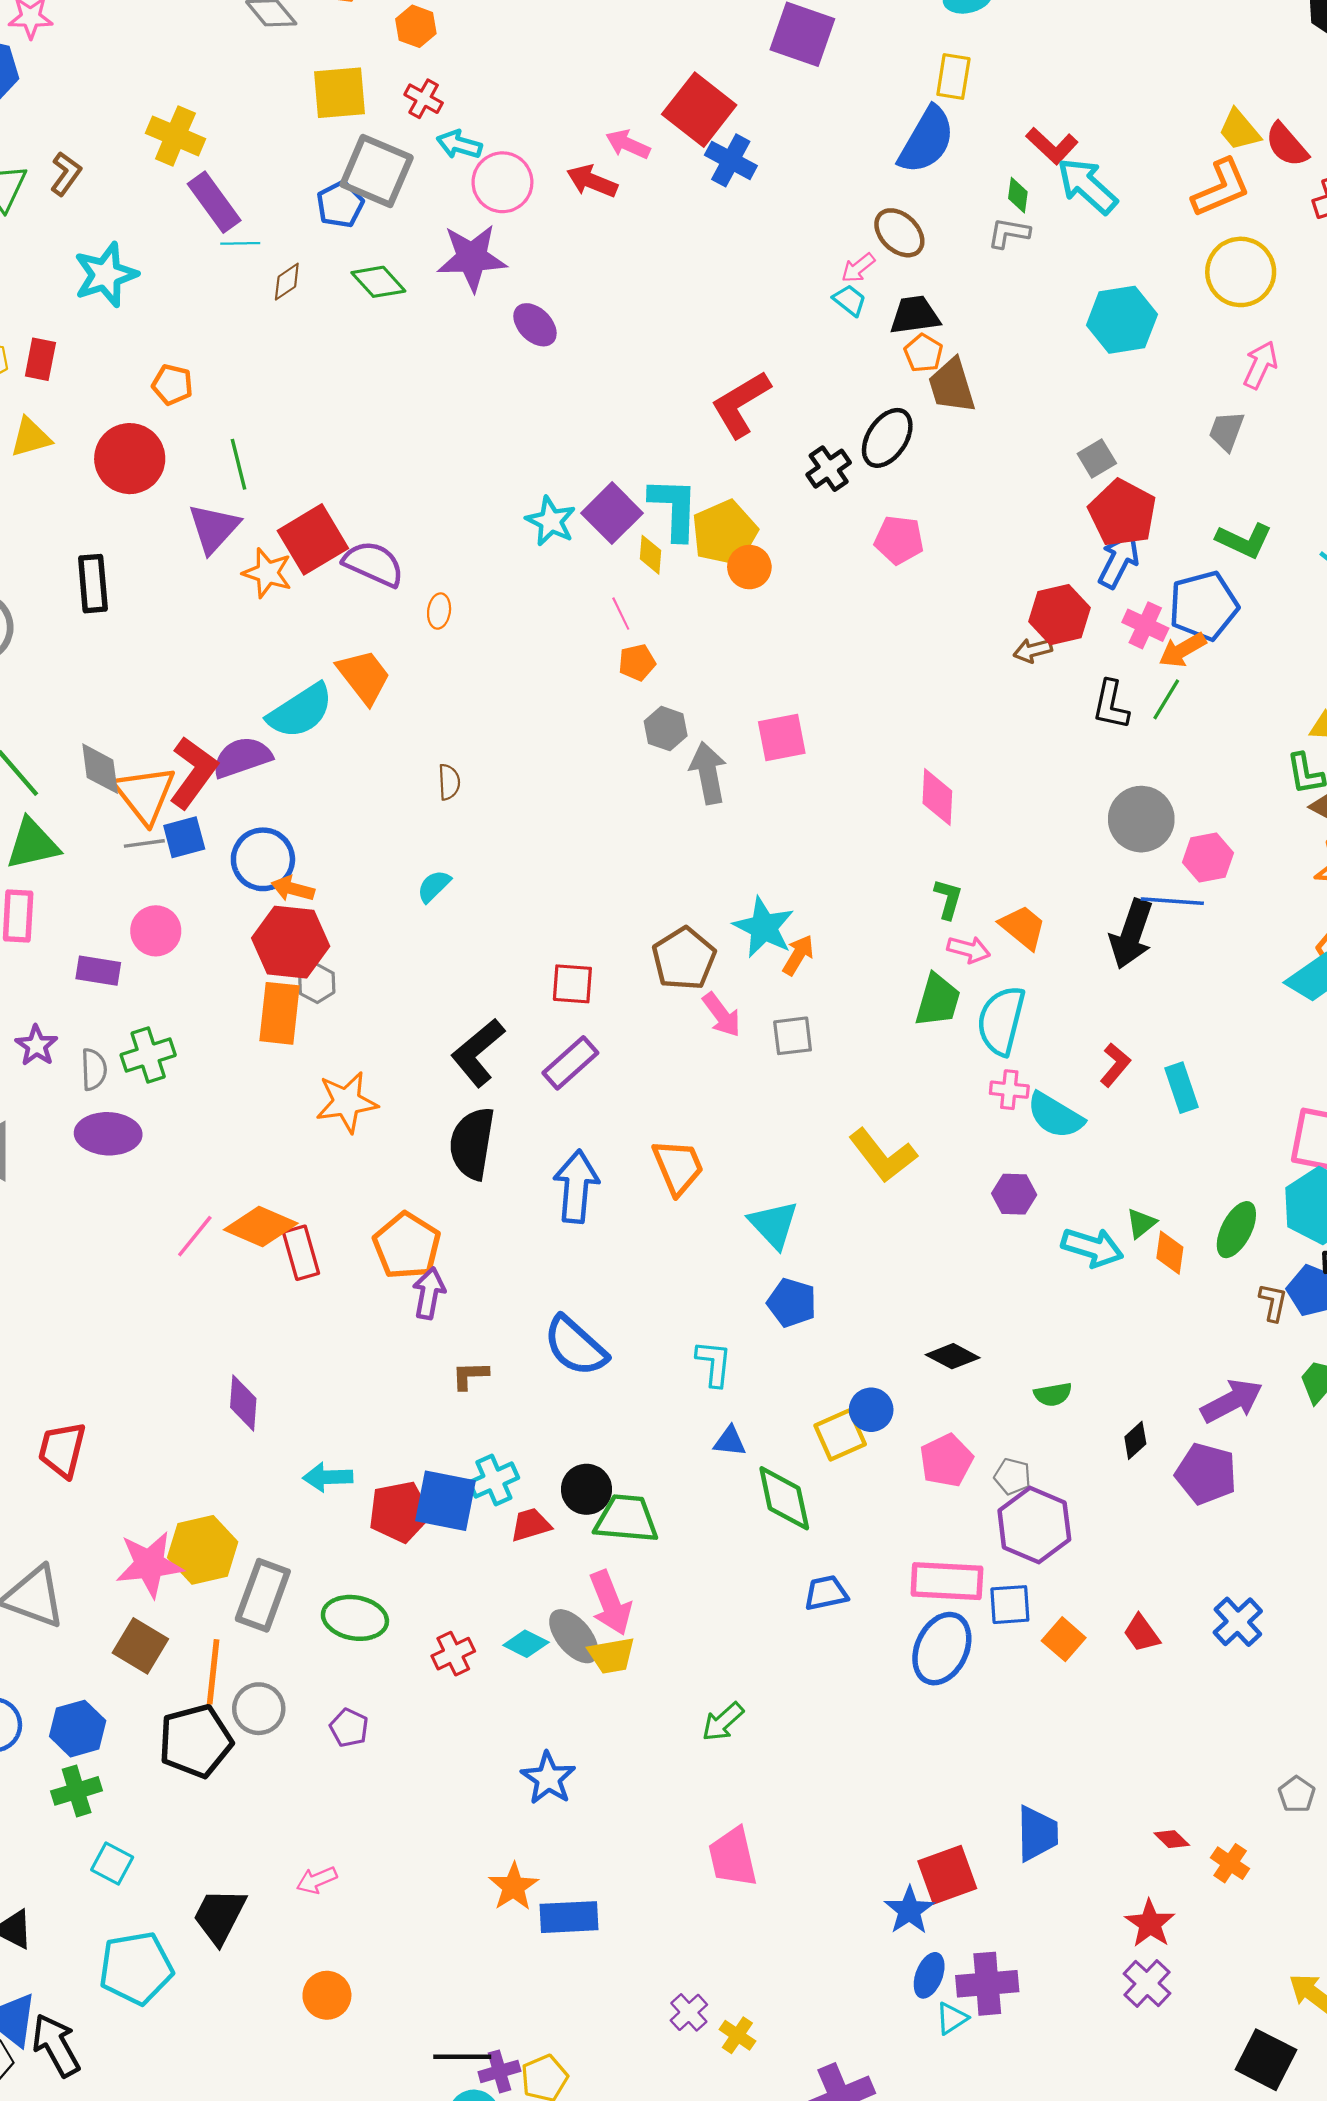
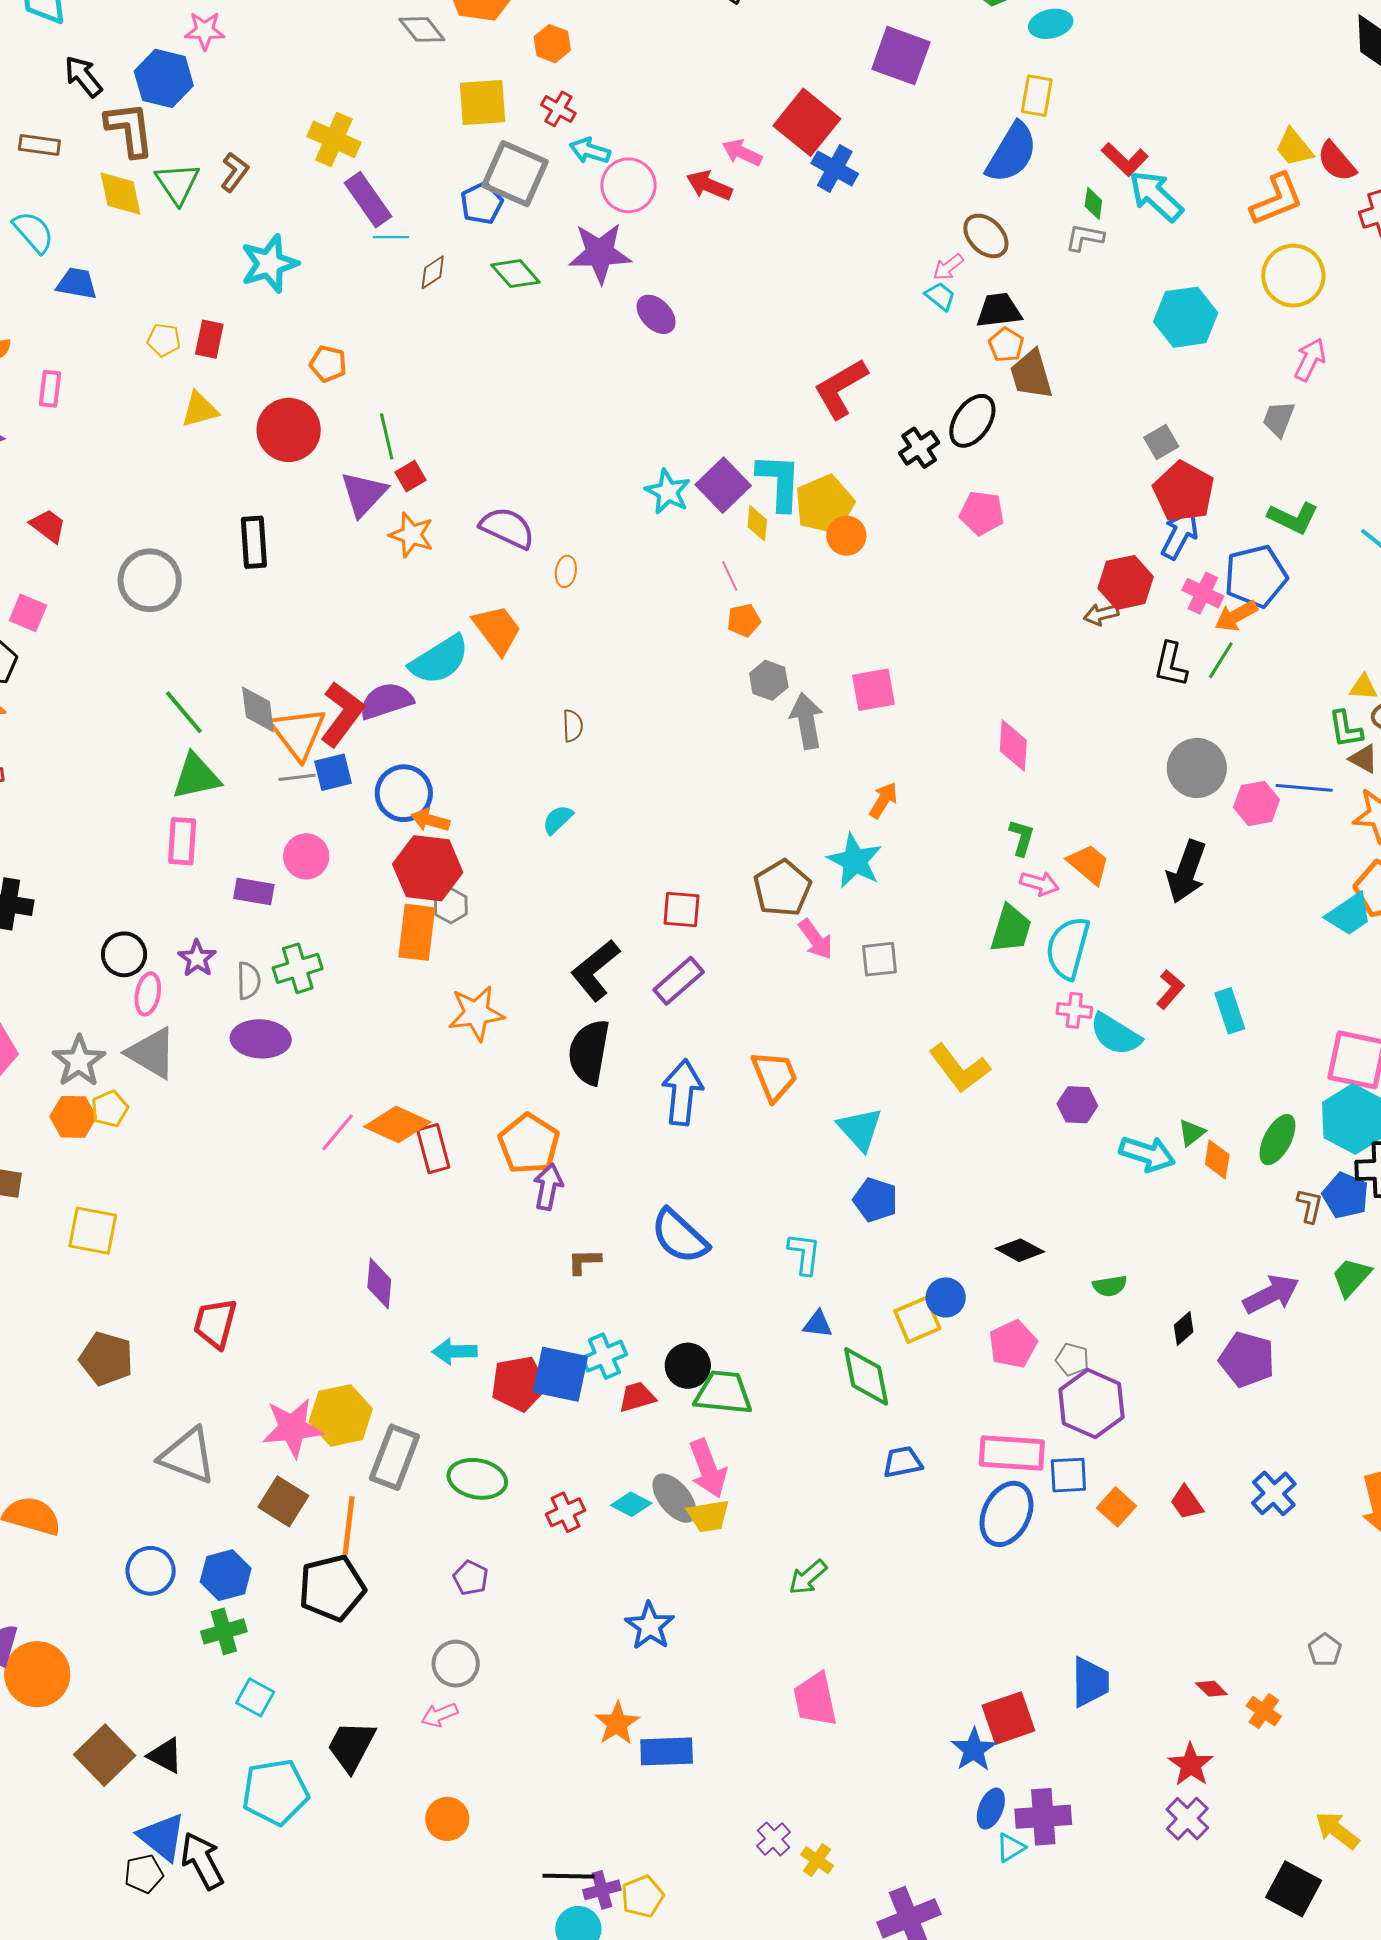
red square: (313, 539) -> (410, 476), moved, size x0.5
blue line: (1172, 901) -> (1304, 788), moved
orange arrow: (798, 955) -> (883, 800), moved
gray circle: (259, 1709) -> (456, 1664), moved

